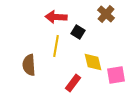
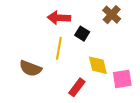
brown semicircle: (29, 65) -> (30, 68), turned -65

